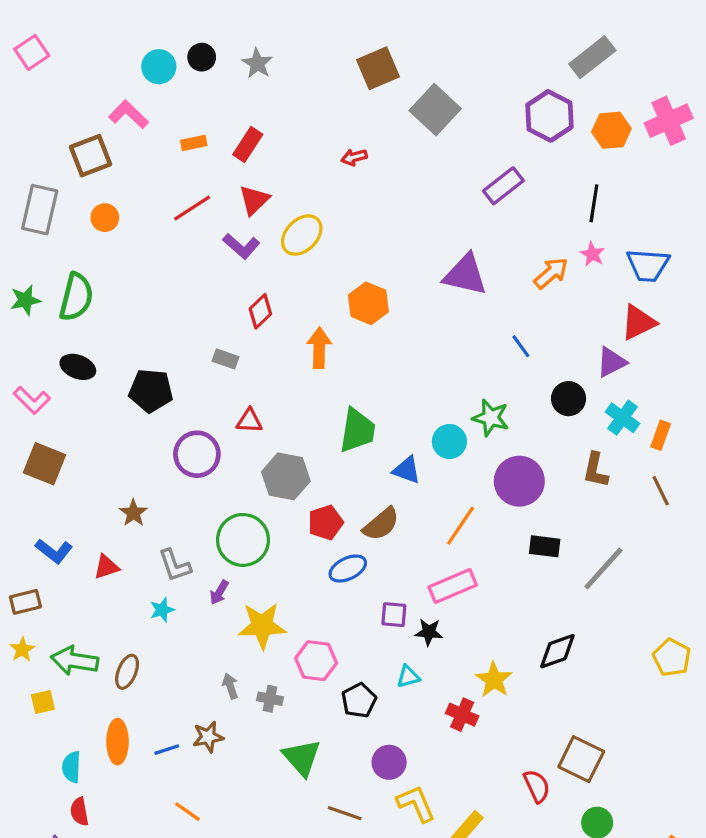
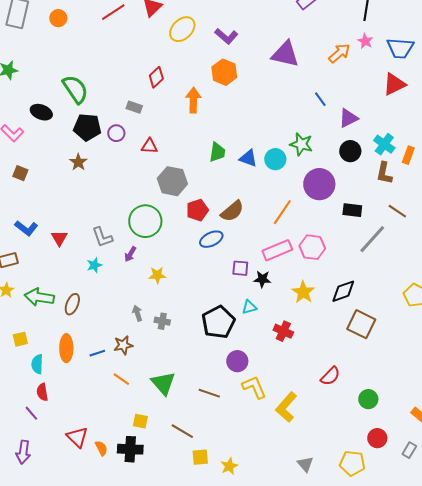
purple L-shape: (241, 246) -> (226, 36), moved
green semicircle: (76, 297) -> (75, 89), moved, turned -48
purple triangle: (611, 362) -> (348, 118), moved
black circle: (569, 399) -> (350, 151), moved
green trapezoid: (357, 430) -> (217, 152), size x0.7
purple circle: (197, 454) -> (116, 133), moved, size x0.6
brown square: (44, 464) -> (20, 173), size x0.6
blue triangle: (407, 470) -> (248, 158), moved
brown L-shape: (596, 470) -> (384, 173), moved
brown line: (661, 491) -> (397, 211), moved, turned -30
brown star: (133, 513) -> (78, 162), moved
black rectangle: (545, 546) -> (352, 210), moved
red triangle: (106, 567) -> (59, 238), turned -42
yellow star: (262, 626) -> (157, 275), size x0.6
pink hexagon: (316, 661) -> (312, 247), moved
yellow star: (494, 680) -> (303, 292), moved
black pentagon: (359, 700) -> (218, 322), size x1.5
yellow square: (43, 702) -> (20, 339), moved
green triangle: (302, 758) -> (163, 383), moved
brown square: (581, 759) -> (361, 324), moved
red semicircle: (537, 786) -> (330, 376), turned 70
orange line: (187, 812) -> (121, 379), moved

